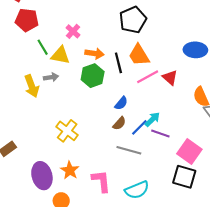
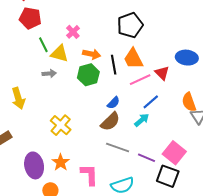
red triangle: (170, 78) -> (162, 73), moved
yellow arrow: (32, 86) -> (18, 98), moved
brown semicircle: (119, 123) -> (110, 122), size x1.5
blue line: (139, 127) -> (151, 102), moved
purple line: (160, 133) -> (147, 158), moved

